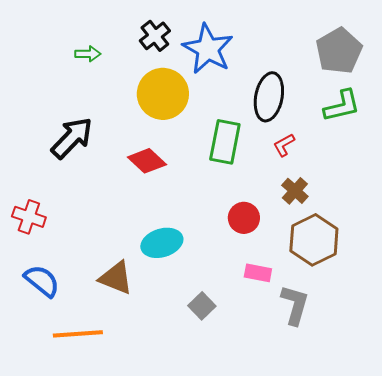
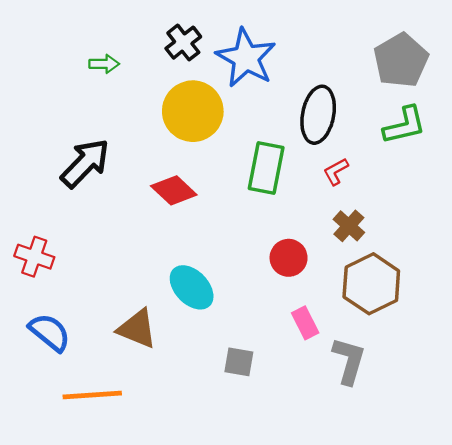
cyan ellipse: (162, 243) -> (192, 287), turned 63
pink rectangle: (258, 273) -> (305, 323), turned 52
gray square: (202, 306) -> (239, 362), turned -36

